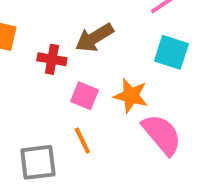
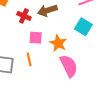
pink square: (85, 96) -> (36, 38), turned -32

